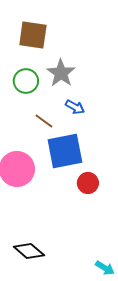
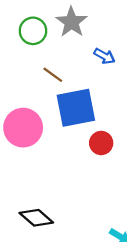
blue arrow: (75, 107) -> (104, 56), moved

